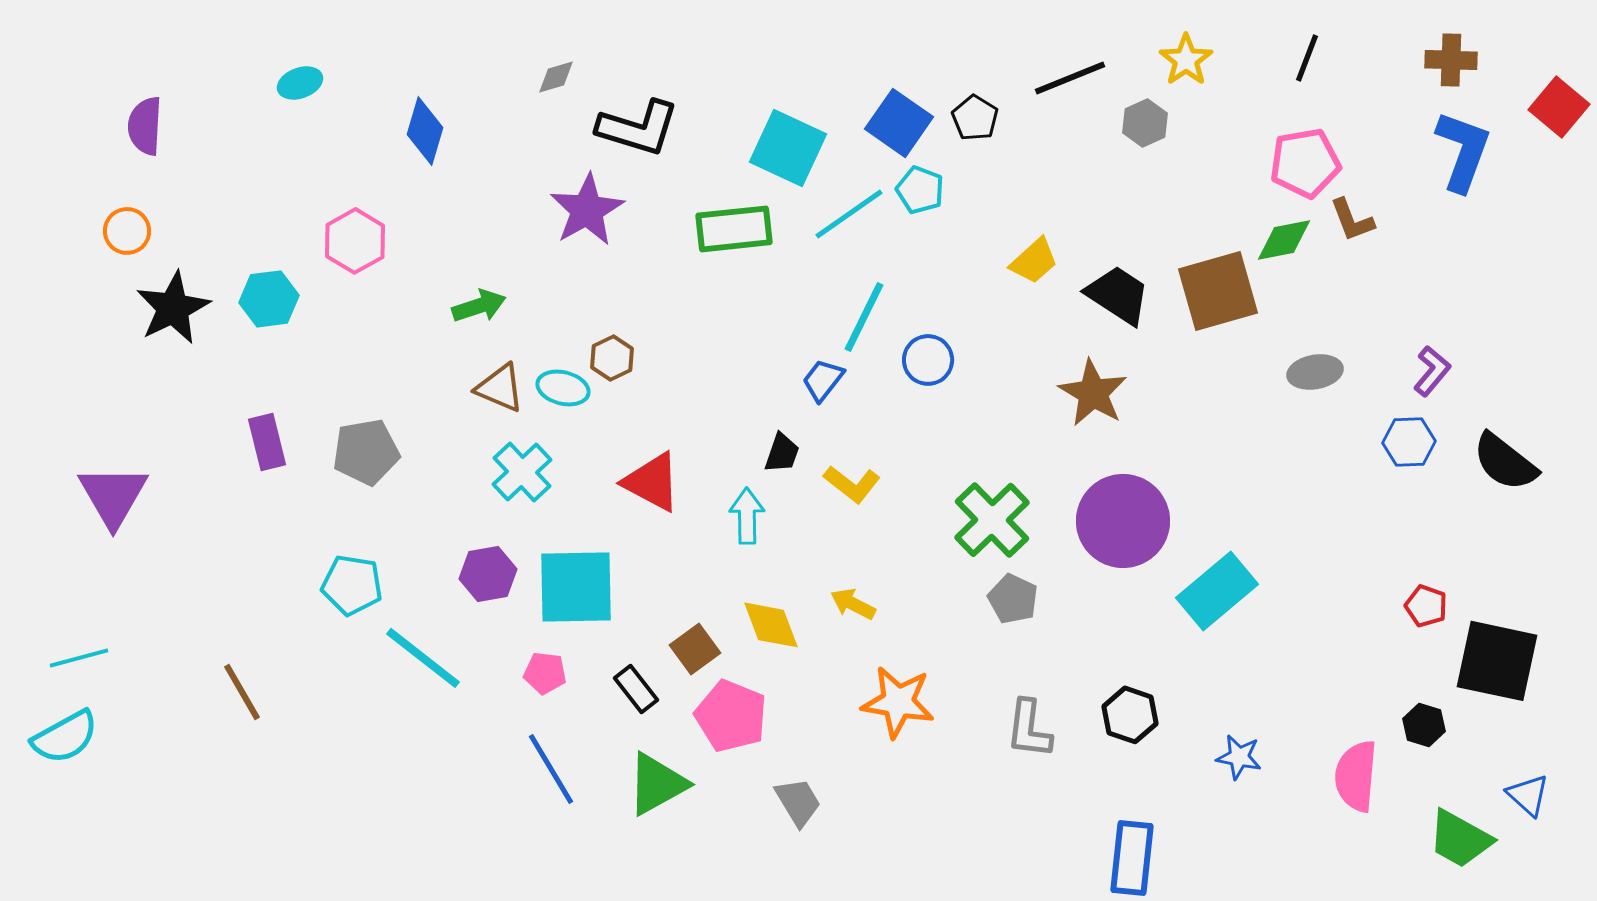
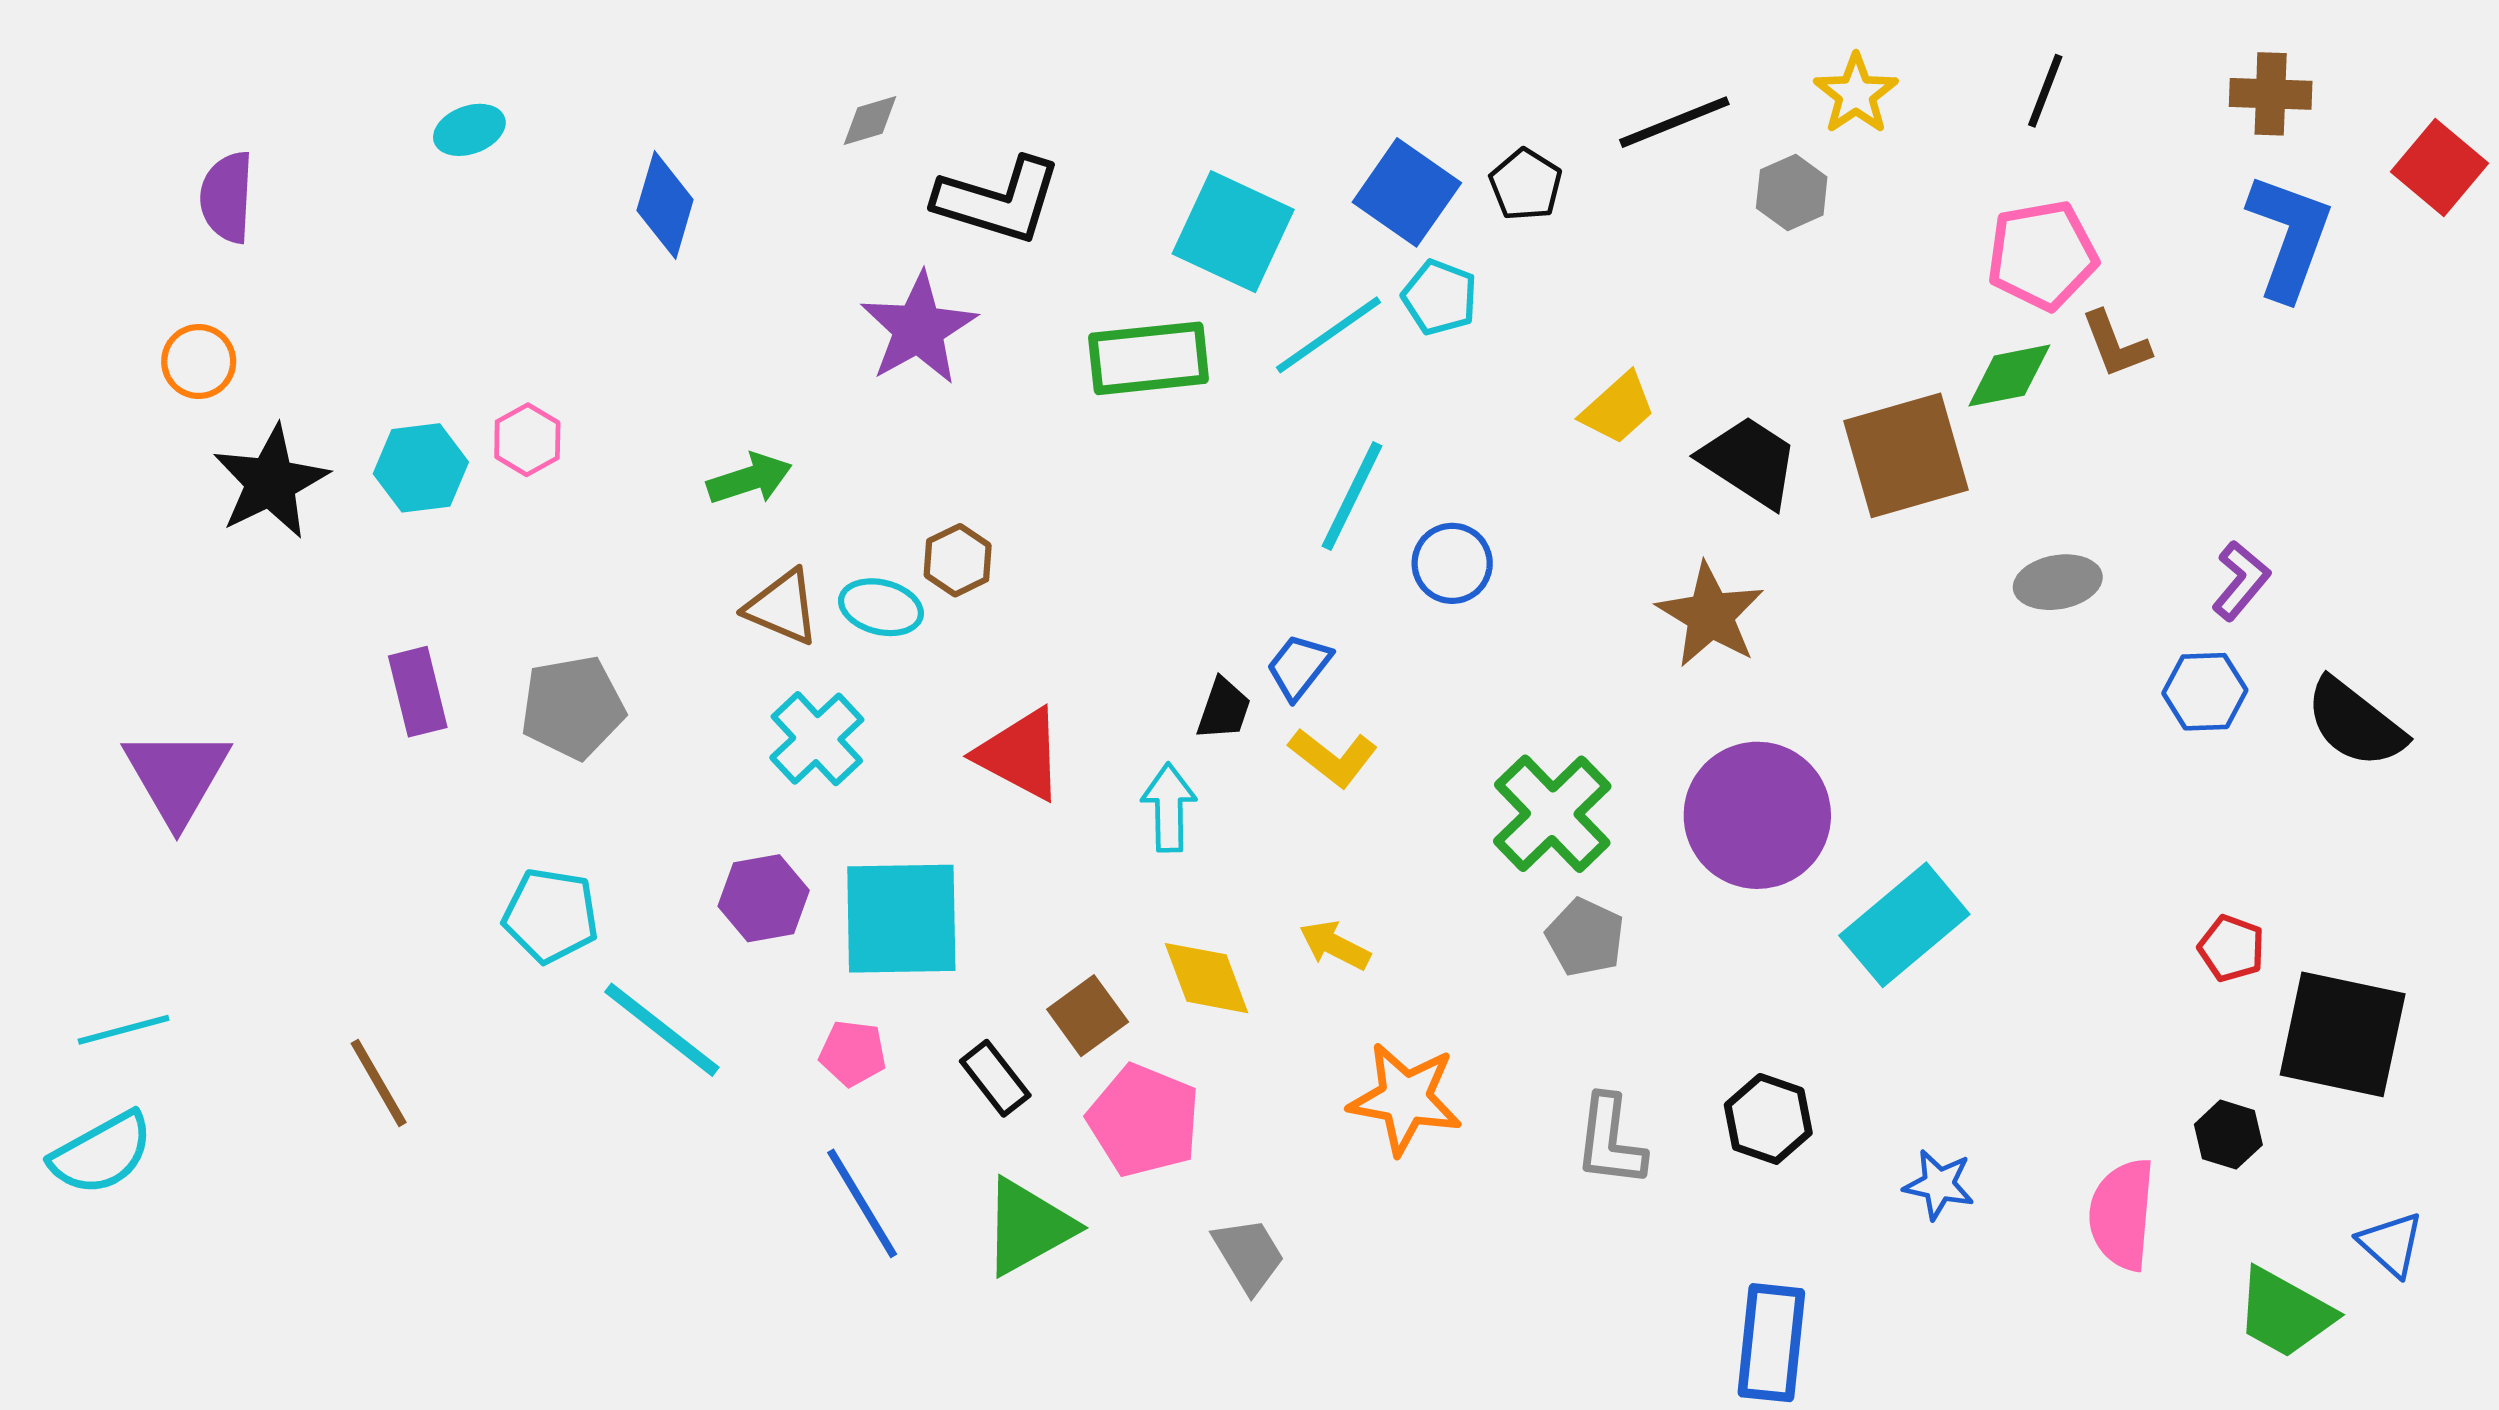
pink hexagon: (355, 241) -> (527, 440), moved, size x0.7
blue trapezoid: (823, 380) -> (1299, 667), moved

